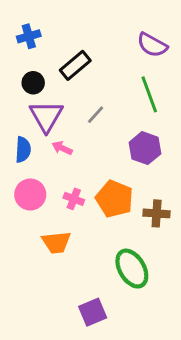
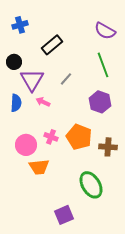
black circle: (33, 83) -> (14, 62), moved
pink circle: (30, 195) -> (26, 145), moved

